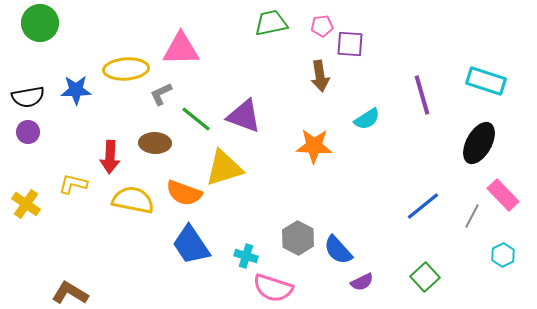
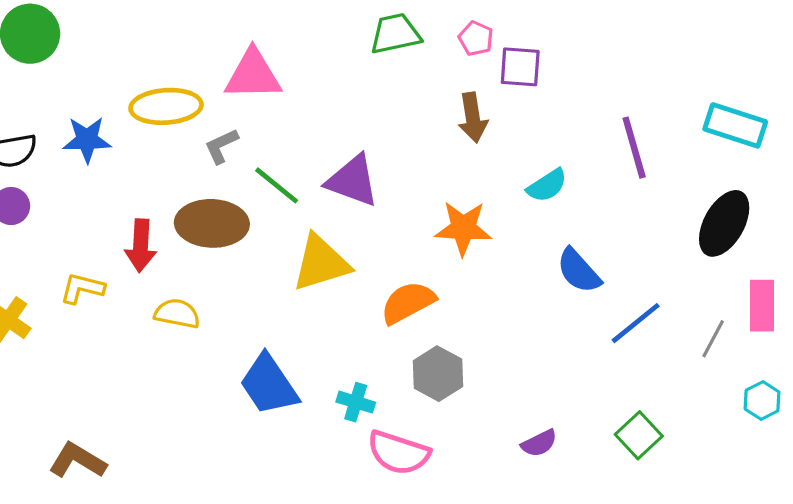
pink pentagon: (322, 26) -> (476, 38), turned 30
brown ellipse: (155, 143) -> (212, 223), size x1.4
orange semicircle: (184, 193) -> (408, 302), moved, turned 132
pink rectangle: (503, 195) -> (762, 306), turned 44
yellow semicircle: (133, 200) -> (177, 314), size x0.7
blue semicircle: (338, 250) -> (579, 271), moved

